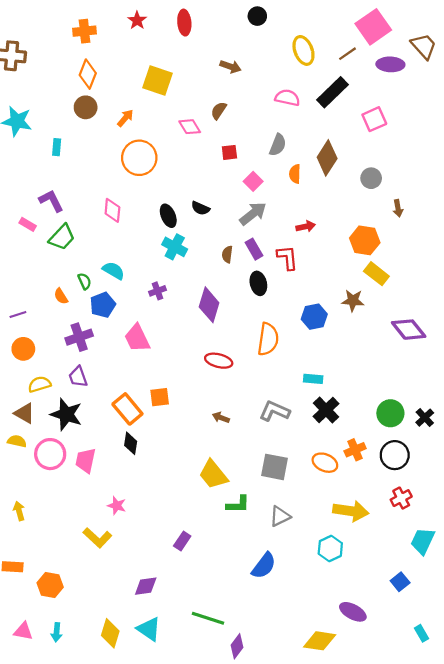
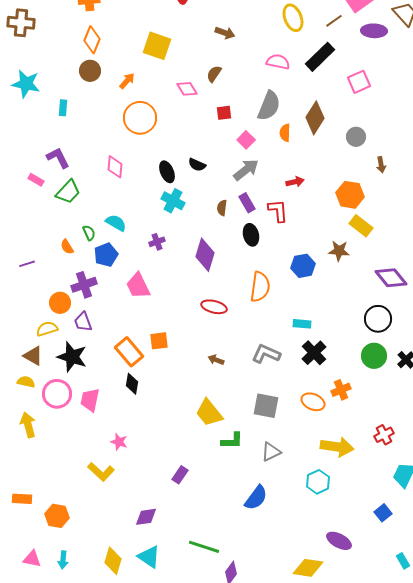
gray semicircle: (278, 145) -> (269, 106), size x1.4
orange circle: (23, 349) -> (60, 303), moved
black circle: (395, 455) -> (378, 319), moved
yellow arrow: (19, 511) -> (28, 425), moved, size x1.4

